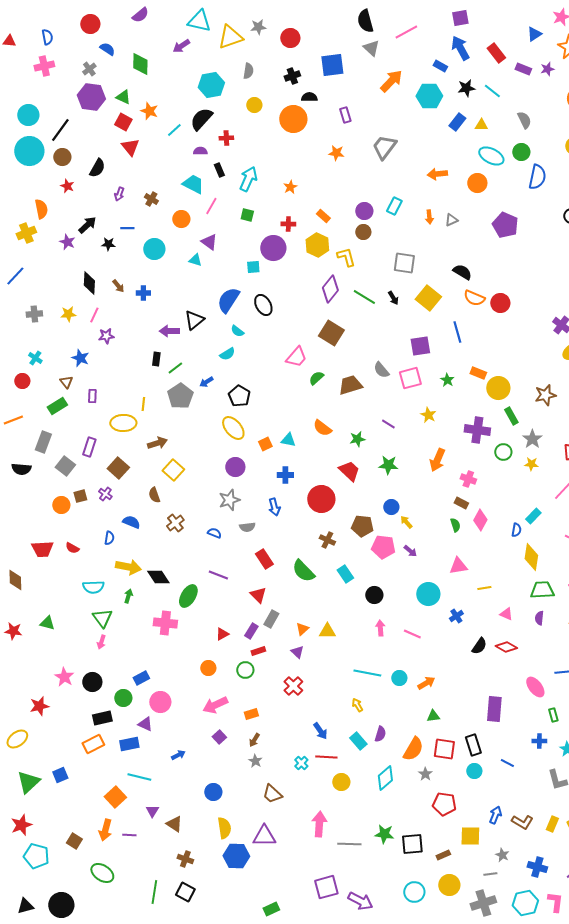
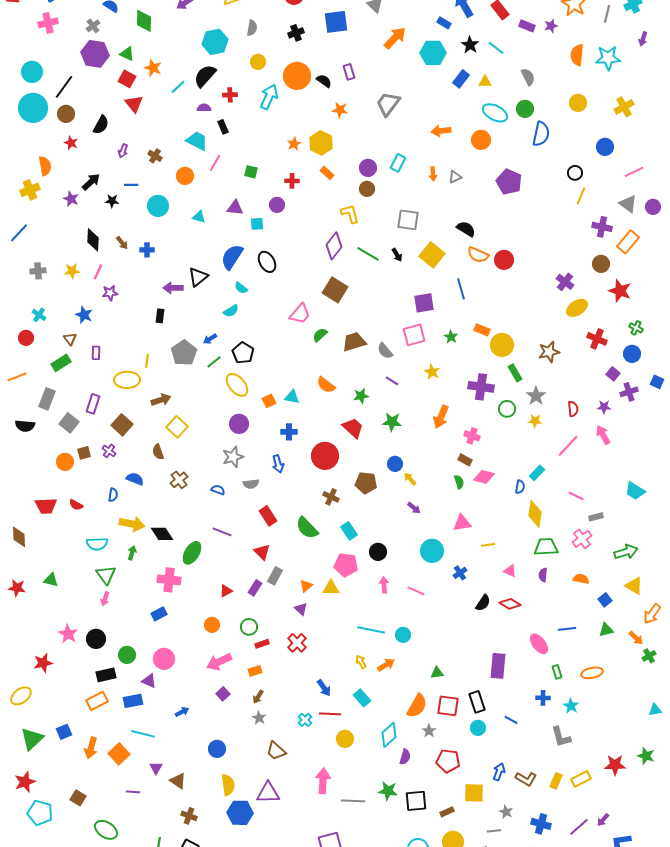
black star: (466, 88) -> (470, 45), turned -30
black semicircle: (309, 97) -> (324, 81), moved, turned 35
cyan arrow: (248, 179) -> (269, 97), moved
purple triangle: (209, 242) -> (235, 208), moved, turned -30
yellow hexagon: (317, 245) -> (321, 143), moved
purple circle: (273, 248) -> (277, 205), size x0.6
green line: (175, 368) -> (214, 362), moved
gray semicircle: (381, 370) -> (385, 351), moved
pink diamond: (480, 520) -> (484, 477), turned 75
pink pentagon: (383, 547) -> (346, 565), moved
red rectangle: (258, 651) -> (262, 644), moved
blue rectangle: (141, 678) -> (159, 614), moved
orange arrow: (426, 683) -> (386, 665), moved
purple semicircle: (380, 734) -> (405, 757), moved
orange arrow: (105, 830) -> (91, 748), moved

